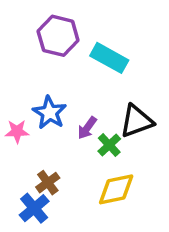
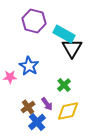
black triangle: (137, 121) -> (72, 48), moved, turned -40
purple arrow: (87, 128) -> (47, 104), moved, turned -72
blue cross: (34, 208) -> (37, 122), moved

